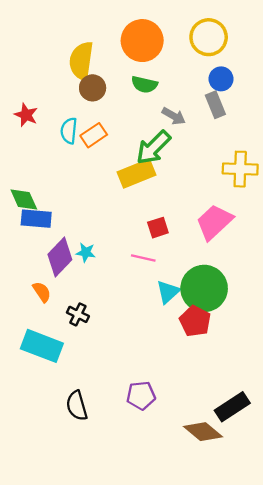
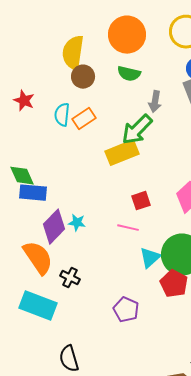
gray arrow: (174, 116) -> (155, 102), turned 70
orange semicircle: (42, 292) -> (38, 258), size x1.8
purple pentagon: (141, 396) -> (126, 310), moved, turned 30

